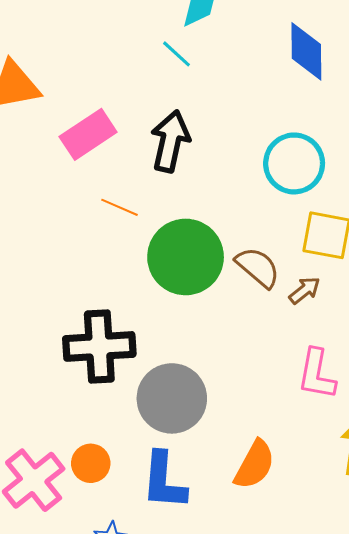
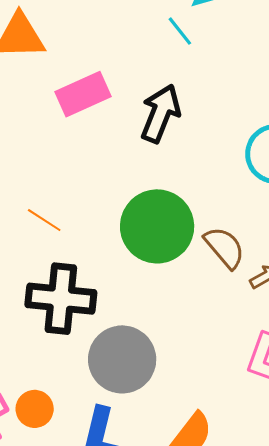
orange line: (120, 207) -> (44, 220), moved

